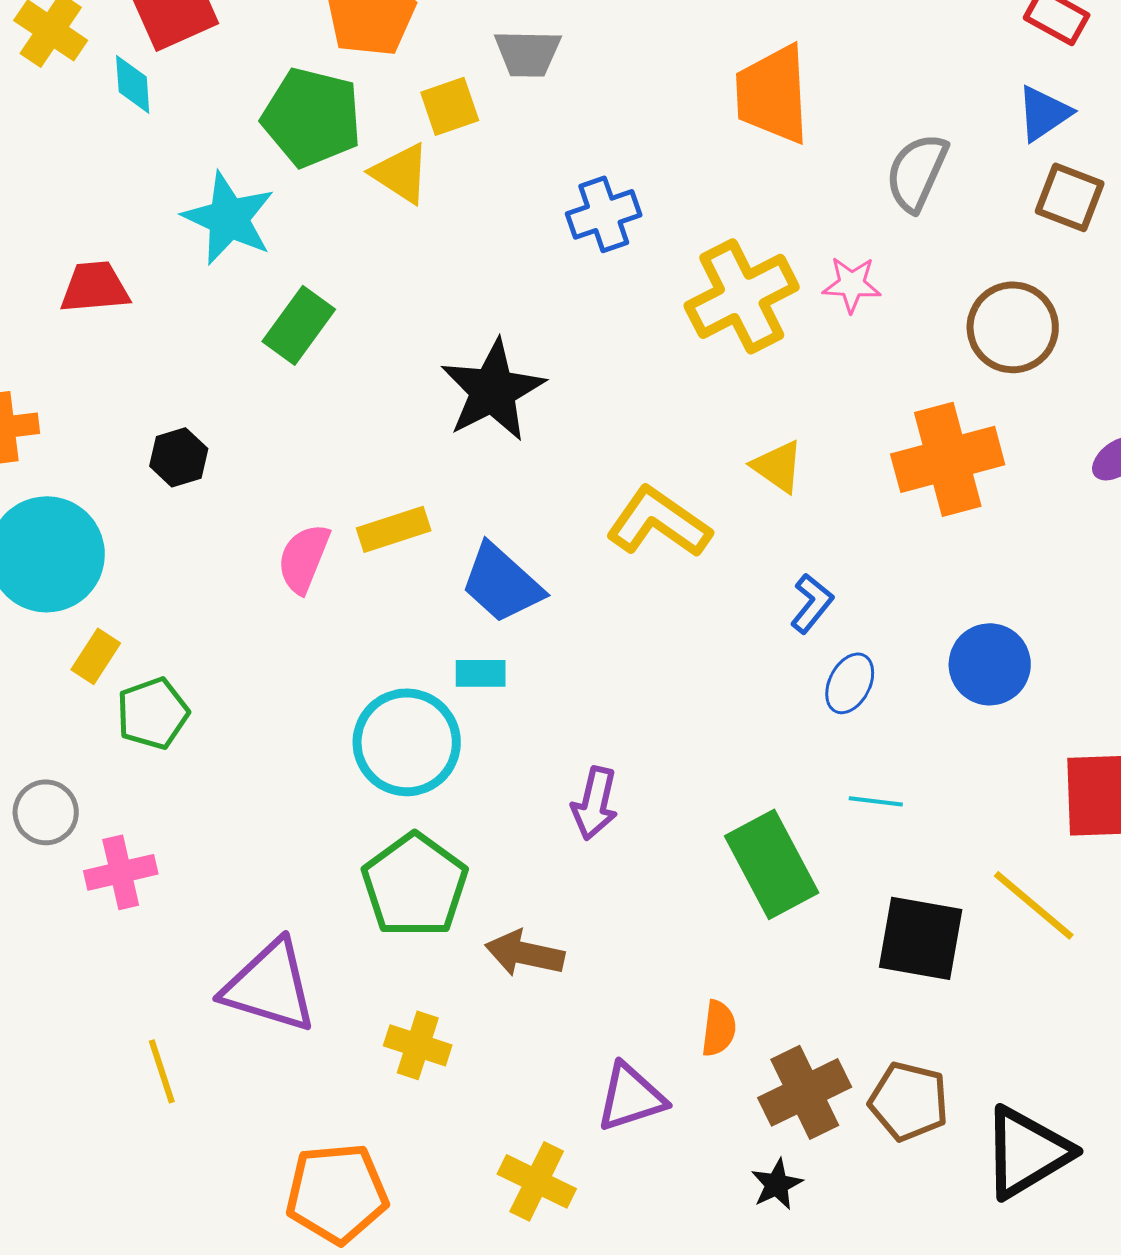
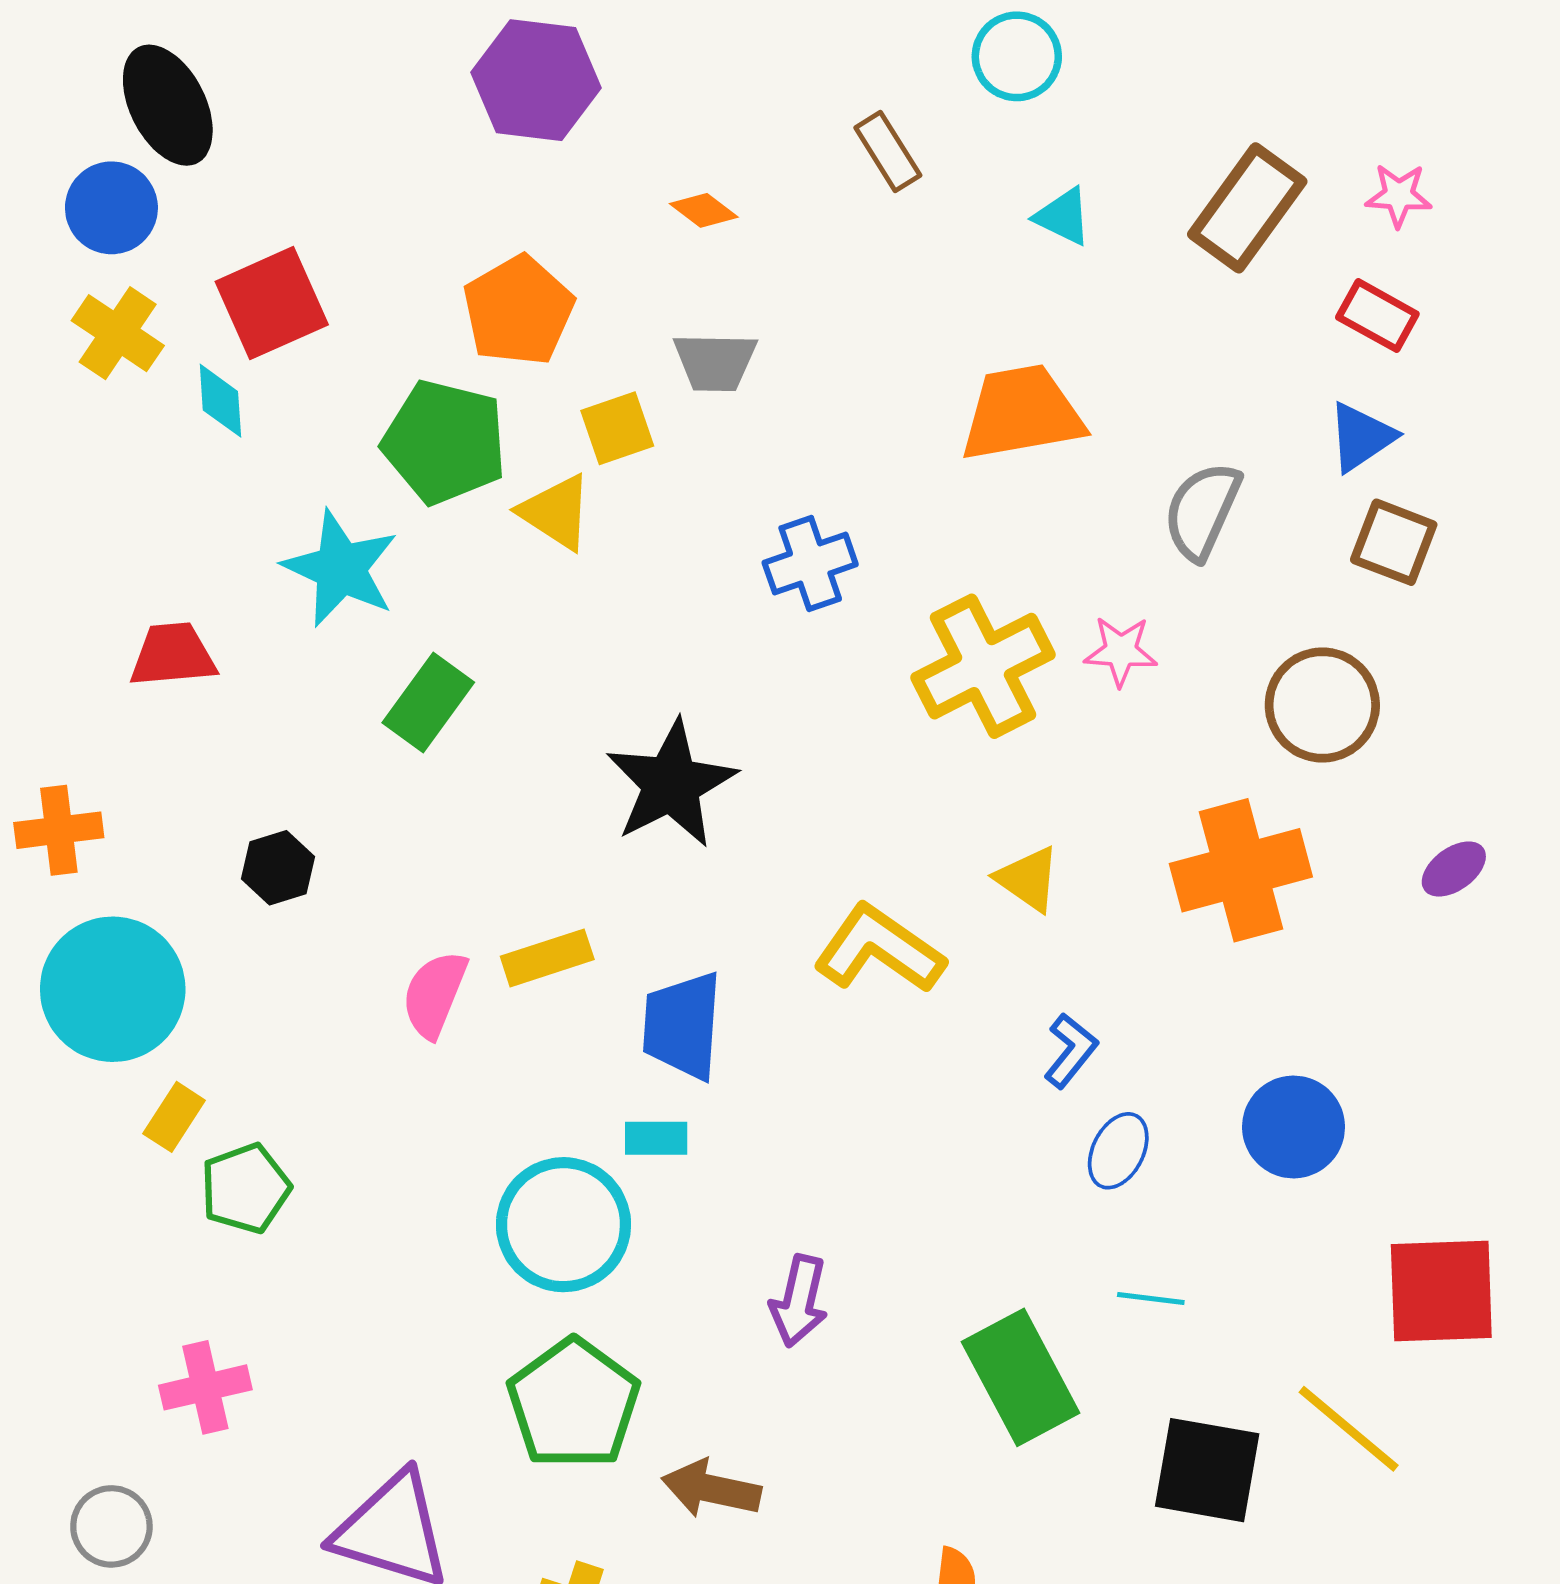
orange trapezoid: (773, 94) -> (1022, 413), turned 83
blue trapezoid: (502, 583) -> (682, 1026), turned 52
gray circle: (46, 812) -> (111, 1526), moved

